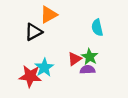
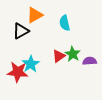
cyan semicircle: (97, 28) -> (65, 23), moved
purple semicircle: (87, 70) -> (90, 61), moved

